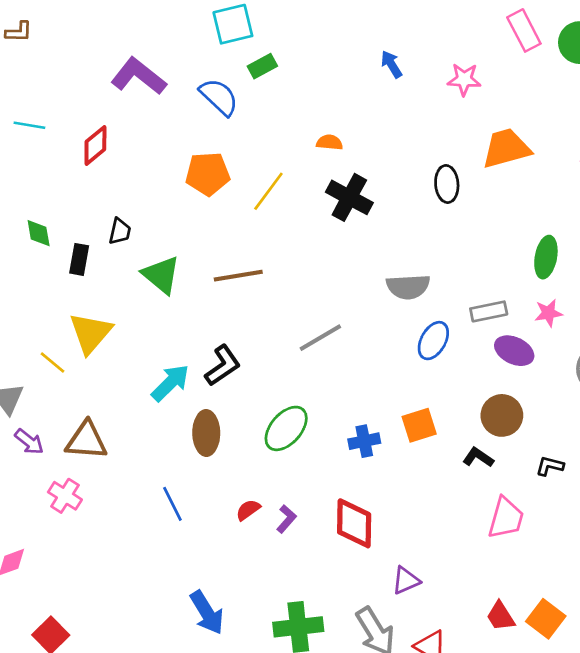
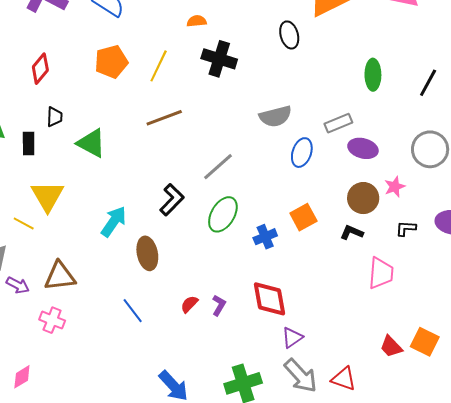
red diamond: (95, 146) -> (40, 69), moved
brown line: (238, 276) -> (164, 118), moved
pink star: (548, 313) -> (395, 187), moved
black L-shape: (223, 366) -> (172, 200), moved
green ellipse: (286, 428) -> (223, 214), moved
purple triangle: (406, 580) -> (292, 338), moved

